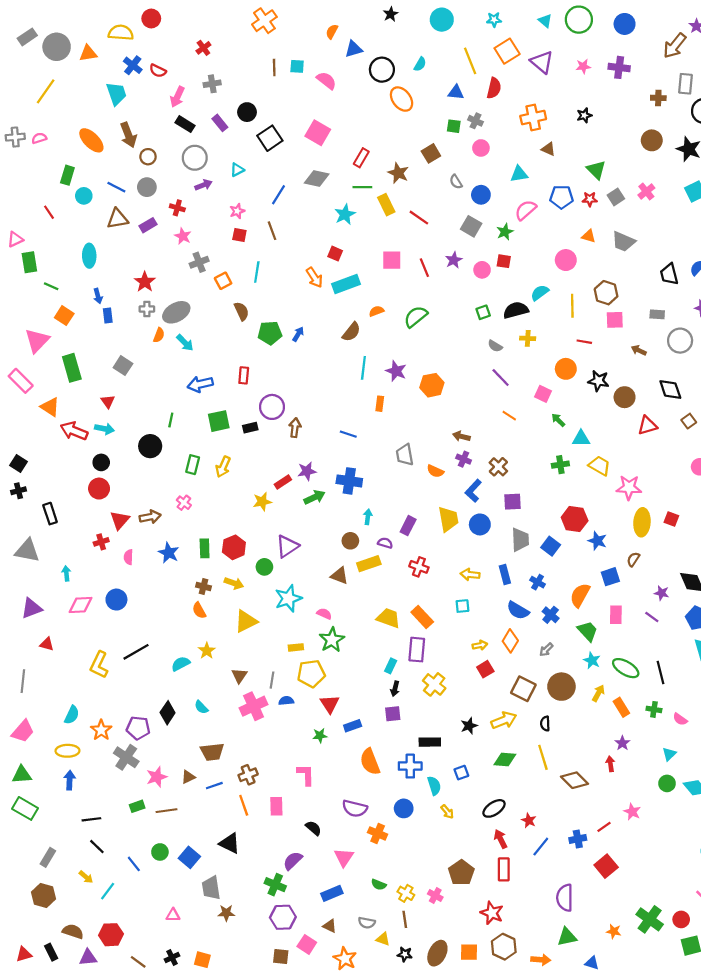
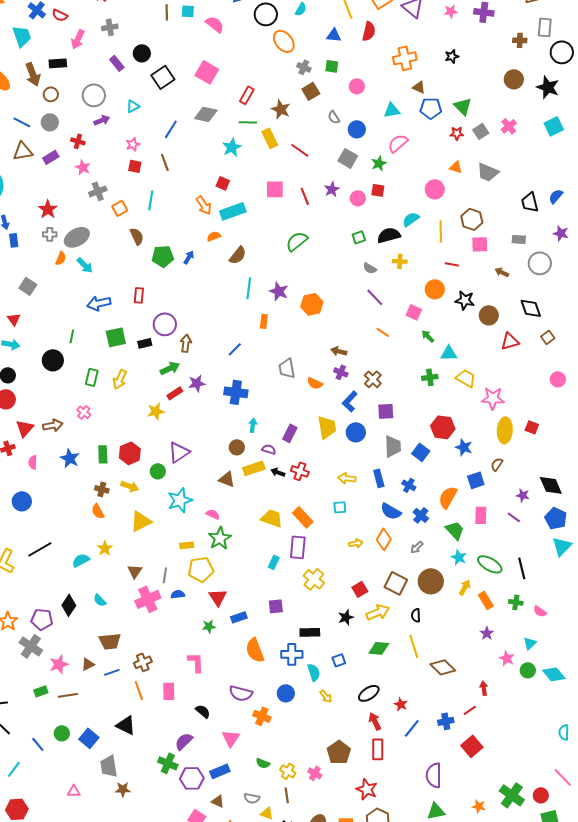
gray cross: (476, 121) -> (304, 67), moved
black rectangle: (185, 124) -> (58, 63), moved, turned -36
blue pentagon: (561, 197) -> (431, 108), moved
orange semicircle: (376, 311) -> (214, 236), moved
blue line: (348, 434) -> (235, 349), turned -63
green arrow: (314, 497) -> (170, 368), moved
red square: (485, 669) -> (360, 589), moved
black arrow: (395, 689) -> (278, 472), moved, turned 96
red arrow: (610, 764) -> (484, 688), moved
pink star: (632, 812) -> (507, 658), moved
purple hexagon: (283, 917) -> (192, 778), moved

